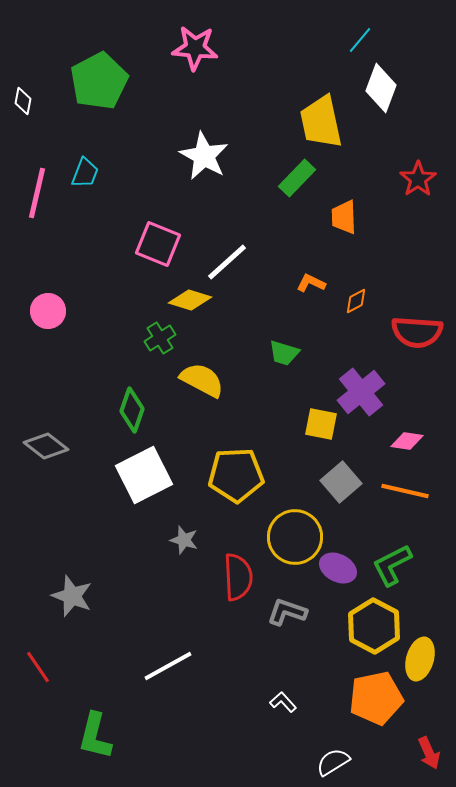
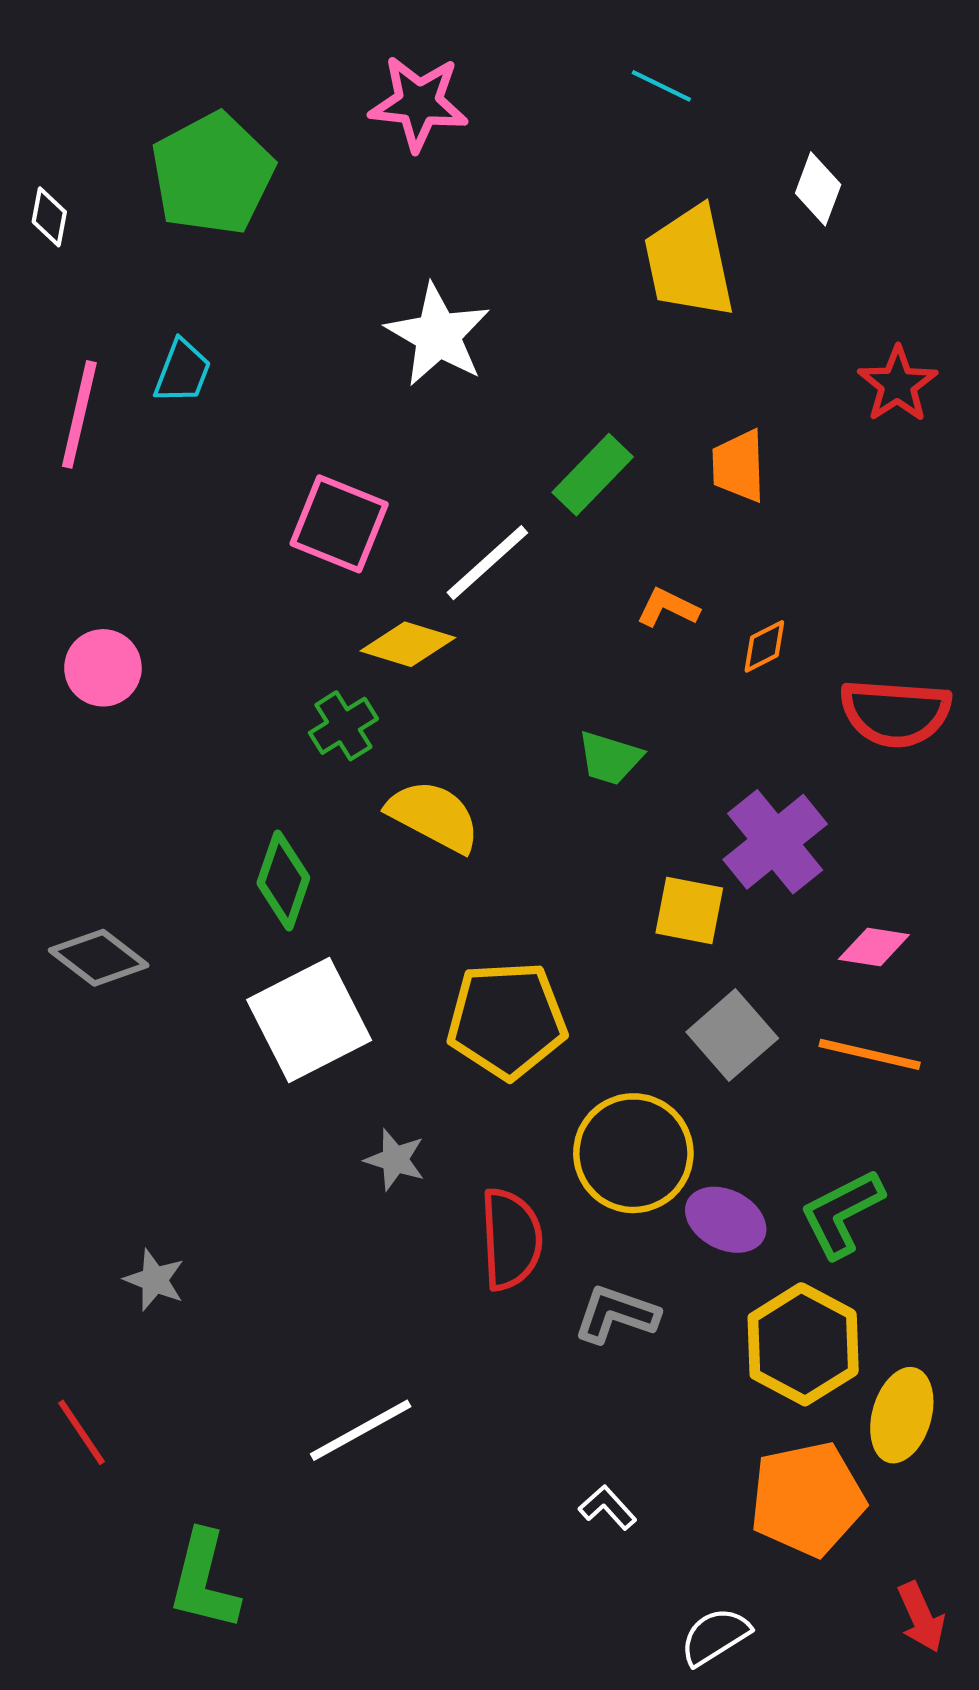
cyan line: (360, 40) -> (661, 86), moved, turned 76
white diamond: (381, 88) -> (818, 189), size x0.7
green rectangle: (297, 178) -> (593, 475), moved
gray star: (72, 596) -> (154, 1280), size x0.7

